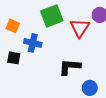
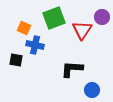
orange square: (13, 26) -> (24, 28), moved

